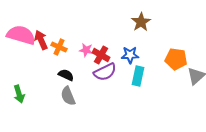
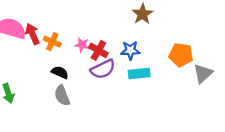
cyan rectangle: (138, 76) -> (139, 73), turned 72

